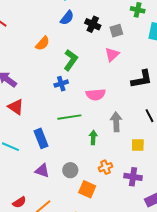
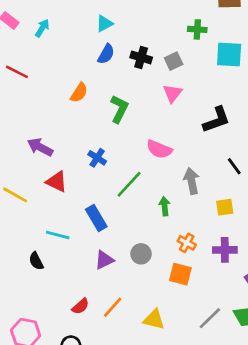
blue cross: (61, 84) -> (97, 158), moved, turned -32
pink semicircle: (96, 95) -> (159, 149), turned 36
green line: (69, 117) -> (129, 184), turned -30
orange cross: (106, 167) -> (187, 243), turned -32
purple triangle: (42, 171) -> (104, 260), turned -35
orange square: (87, 189) -> (180, 274), moved

